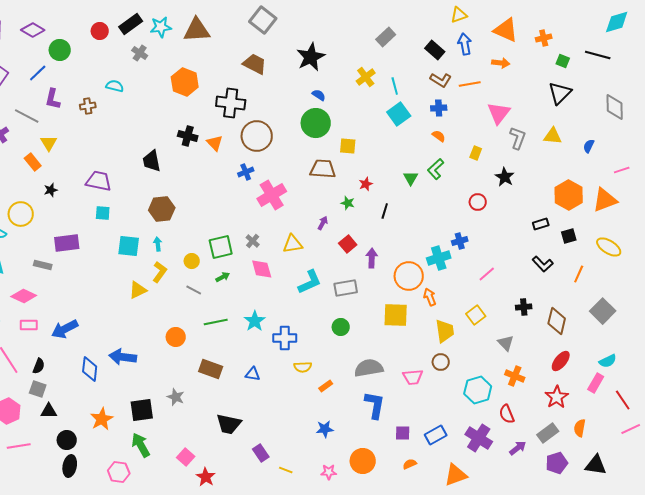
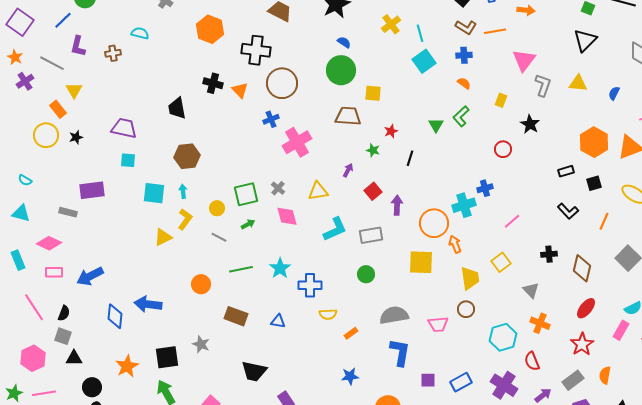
yellow circle: (21, 214) -> (46, 135), moved

